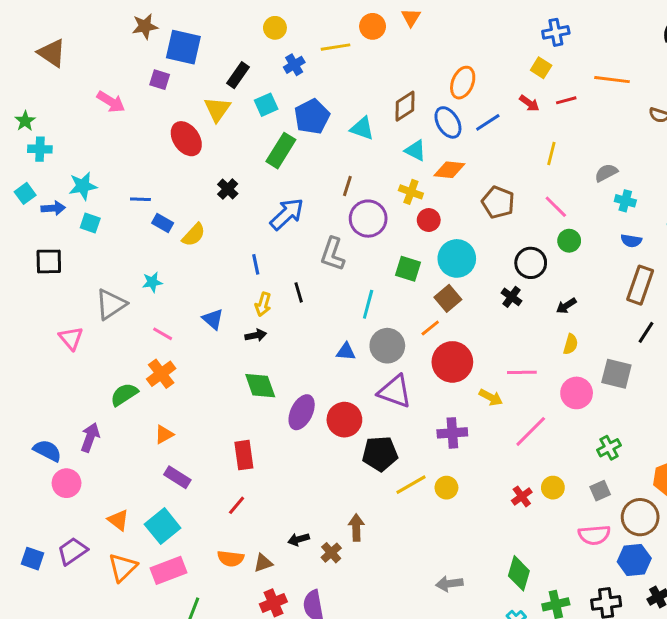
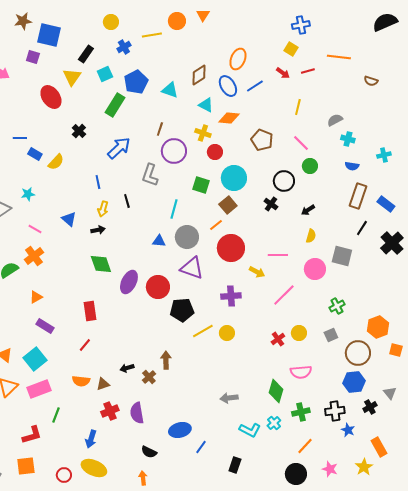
pink semicircle: (594, 535) -> (301, 372), moved

